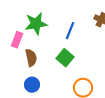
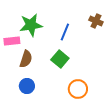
pink rectangle: (17, 40) -> (12, 41), turned 63
brown semicircle: (31, 58) -> (26, 59), turned 30

